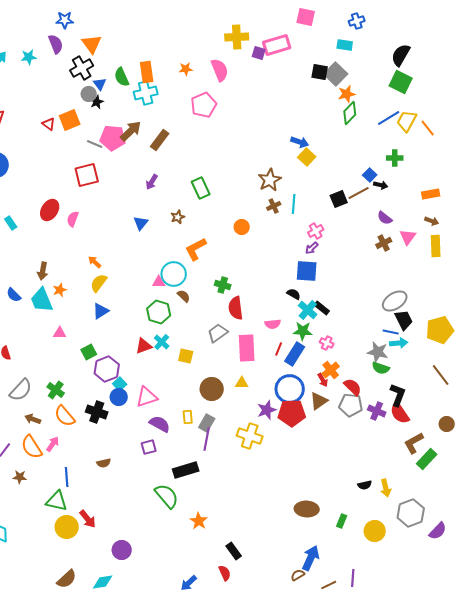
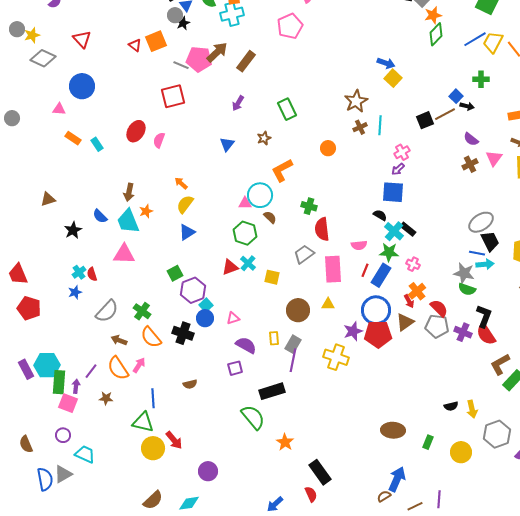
pink triangle: (60, 333) -> (124, 254), moved, size x1.6
pink triangle: (147, 397) -> (233, 318), size x0.6
black rectangle: (234, 551) -> (320, 472), size x1.4

